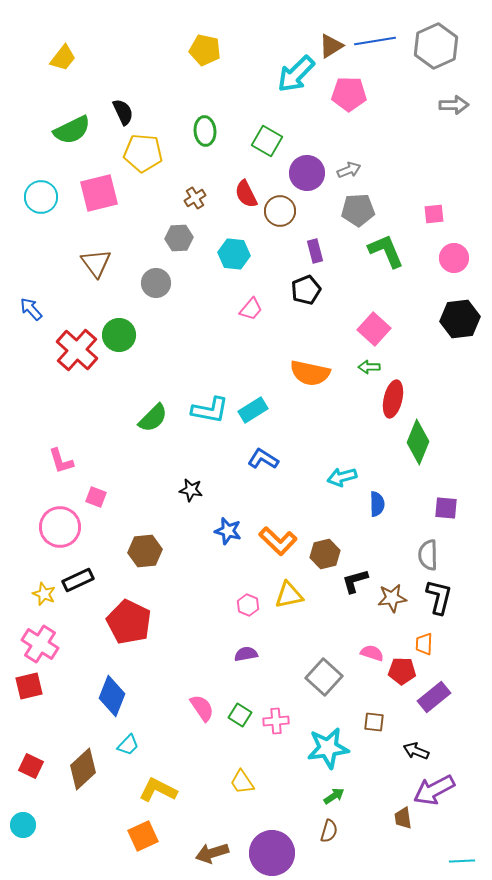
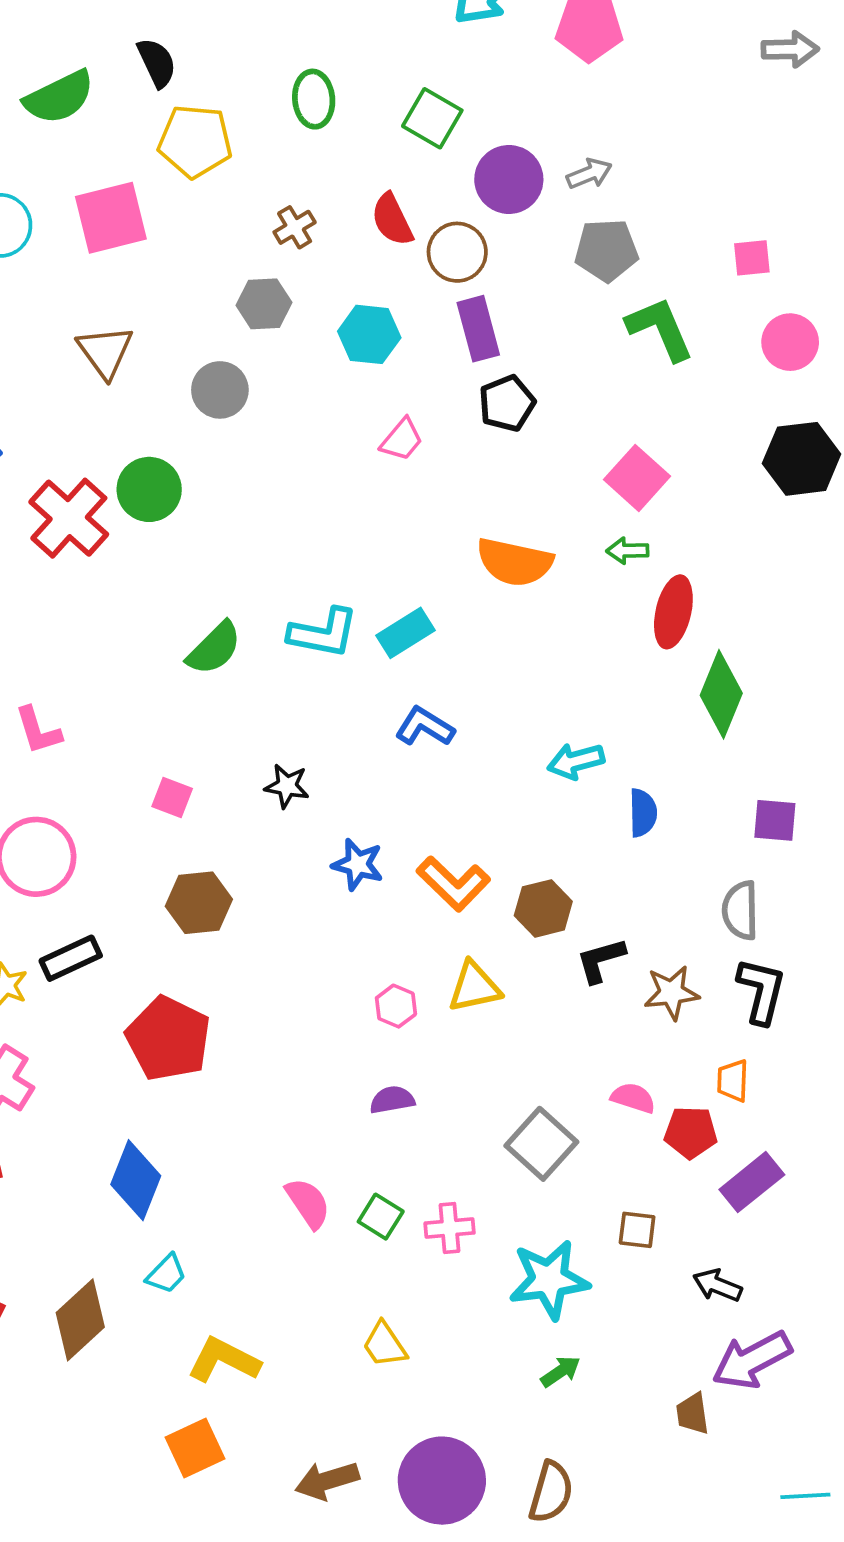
purple rectangle: (315, 251) -> (478, 329), moved, size x1.4
pink square: (96, 497) -> (172, 797), moved
brown semicircle: (329, 831) -> (551, 1492), moved, size x1.4

